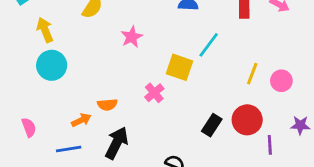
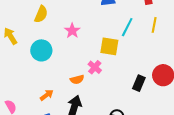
cyan circle: (52, 65) -> (41, 50), moved
yellow line: (252, 74) -> (154, 25), moved
orange semicircle: (107, 105) -> (77, 79), moved

